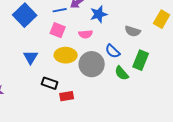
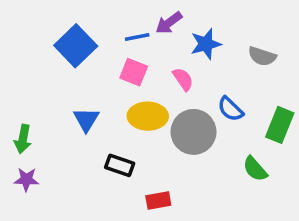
gray semicircle: (133, 31) -> (262, 56), moved
pink semicircle: (86, 34) -> (183, 79), turned -120
green semicircle: (122, 73) -> (255, 169), moved
red rectangle: (67, 96) -> (158, 201), moved

